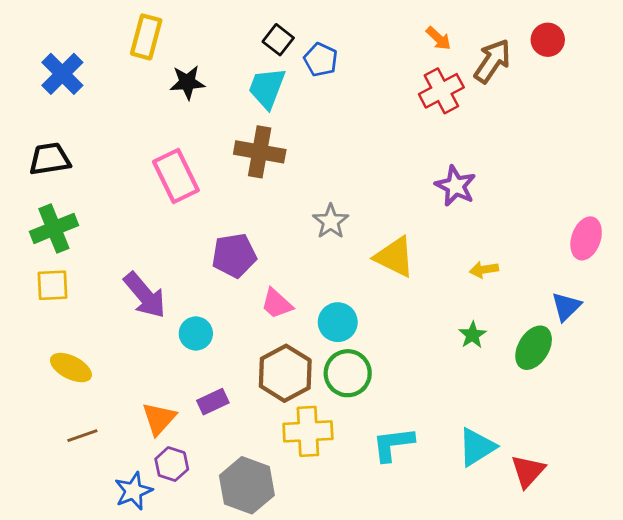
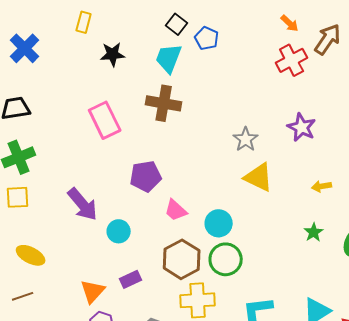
yellow rectangle: (146, 37) -> (84, 22), size x0.7
gray star: (331, 221) -> (246, 139), moved
brown line: (82, 436) -> (23, 296), moved

